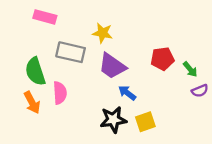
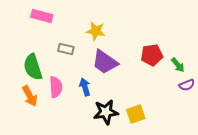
gray rectangle: (71, 52) -> (66, 49), size x0.6
blue arrow: (127, 93) -> (85, 87), moved, turned 36

